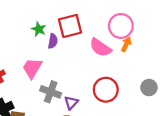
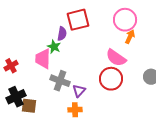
green star: (39, 29) -> (54, 47), moved
pink semicircle: (100, 48) -> (116, 58), moved
pink trapezoid: (32, 68) -> (43, 59), turned -30

